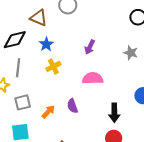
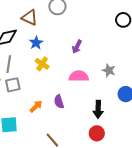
gray star: (131, 53) -> (109, 70), moved
yellow cross: (53, 66) -> (42, 64), turned -32
gray square: (23, 102) -> (13, 85), moved

